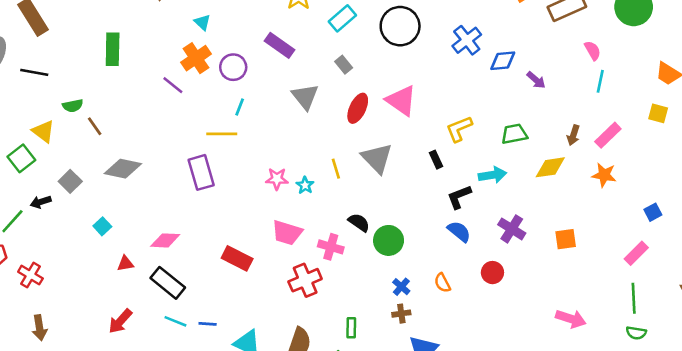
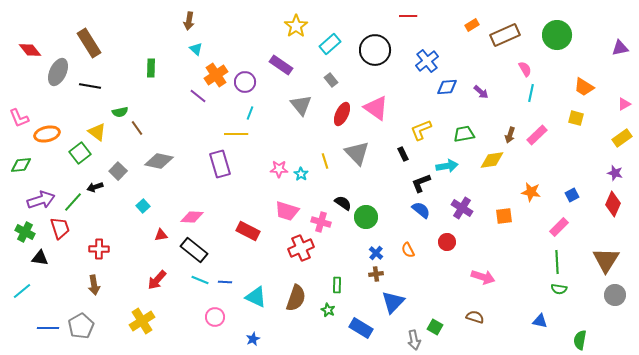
cyan triangle: (202, 22) -> (196, 49), moved
green rectangle: (113, 49) -> (151, 68), size x0.7
blue diamond: (503, 61) -> (447, 87), moved
orange star: (604, 175) -> (531, 192), moved
red cross: (30, 275) -> (99, 249), moved, turned -30
pink arrow: (571, 319) -> (483, 277), moved

